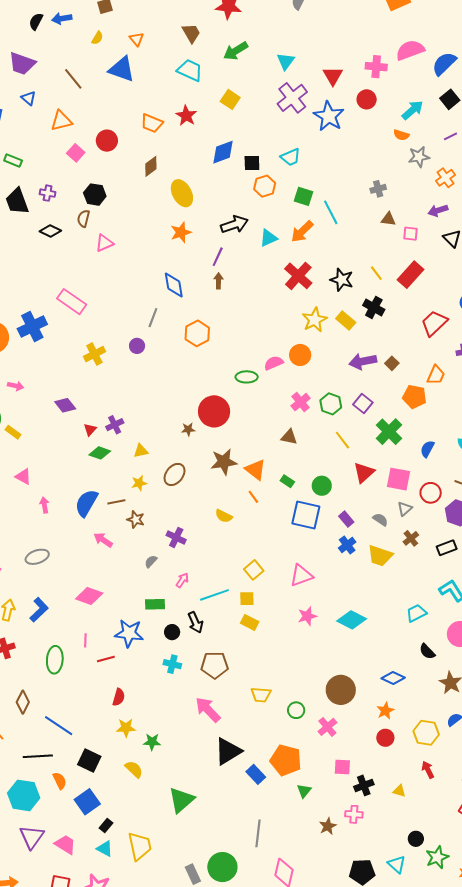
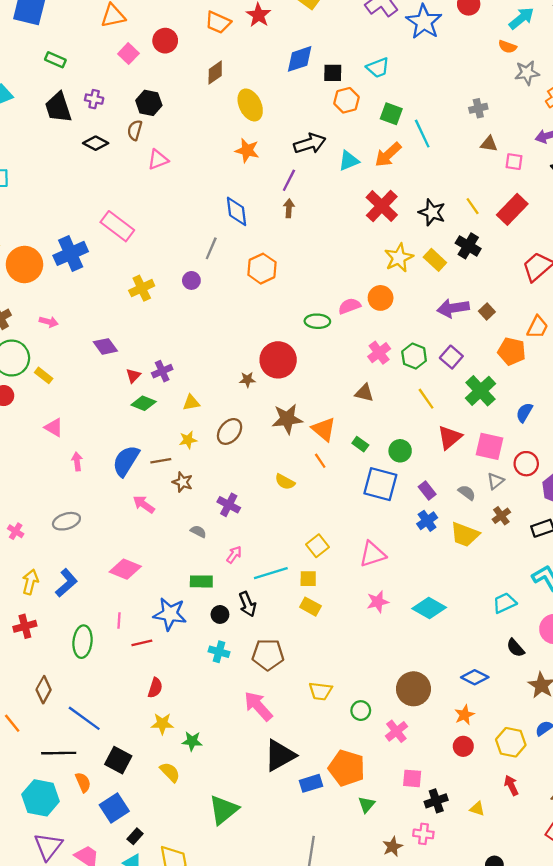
orange star: (181, 232) -> (247, 150), turned 30
gray semicircle: (151, 561) -> (198, 532), turned 72
blue rectangle: (256, 774) -> (311, 783), turned -66

